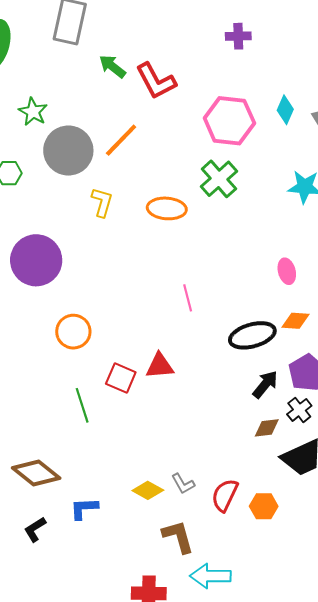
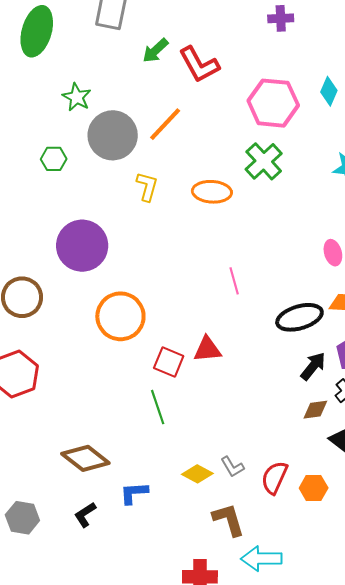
green arrow: (112, 66) -> (155, 51), turned -80
orange circle: (73, 332) -> (120, 316), size x1.4
green line: (82, 405) -> (158, 407), moved

